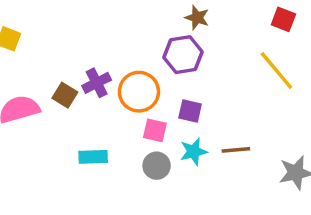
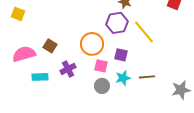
yellow line: (276, 70) -> (144, 32), moved
purple cross: (97, 83) -> (68, 69), moved
cyan rectangle: (93, 157) -> (40, 77), moved

